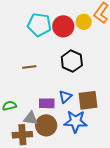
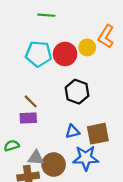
brown line: (29, 67) -> (31, 101), turned 56
blue triangle: (65, 97) -> (73, 131), turned 32
purple rectangle: (47, 103) -> (28, 118), moved

